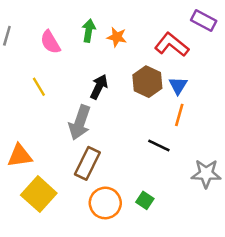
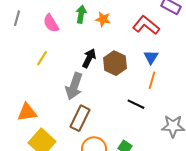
brown hexagon: (147, 82) -> (115, 63), moved
yellow line: (39, 87) -> (42, 58), turned 63

